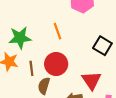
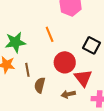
red circle: (56, 64) -> (65, 62), moved

